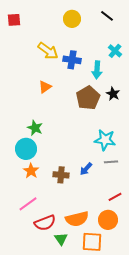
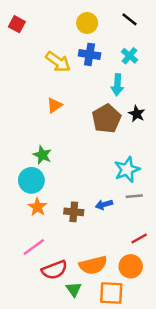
red square: (14, 20) -> (17, 24), turned 32
cyan cross: (115, 51) -> (129, 56), moved
blue cross: (72, 60) -> (89, 54), moved
cyan star: (105, 140) -> (127, 169), turned -30
blue arrow: (86, 169) -> (104, 205), turned 32

